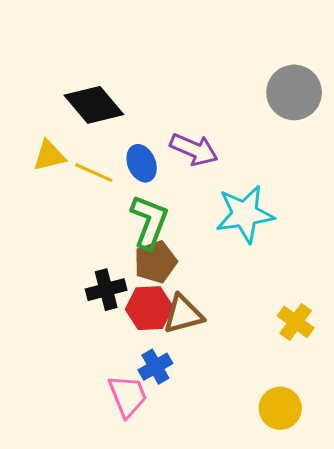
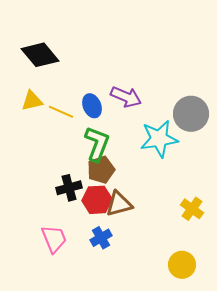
gray circle: (294, 92) -> (191, 114), moved
black diamond: (94, 105) -> (40, 55), moved
pink trapezoid: (128, 396) -> (54, 239), moved

